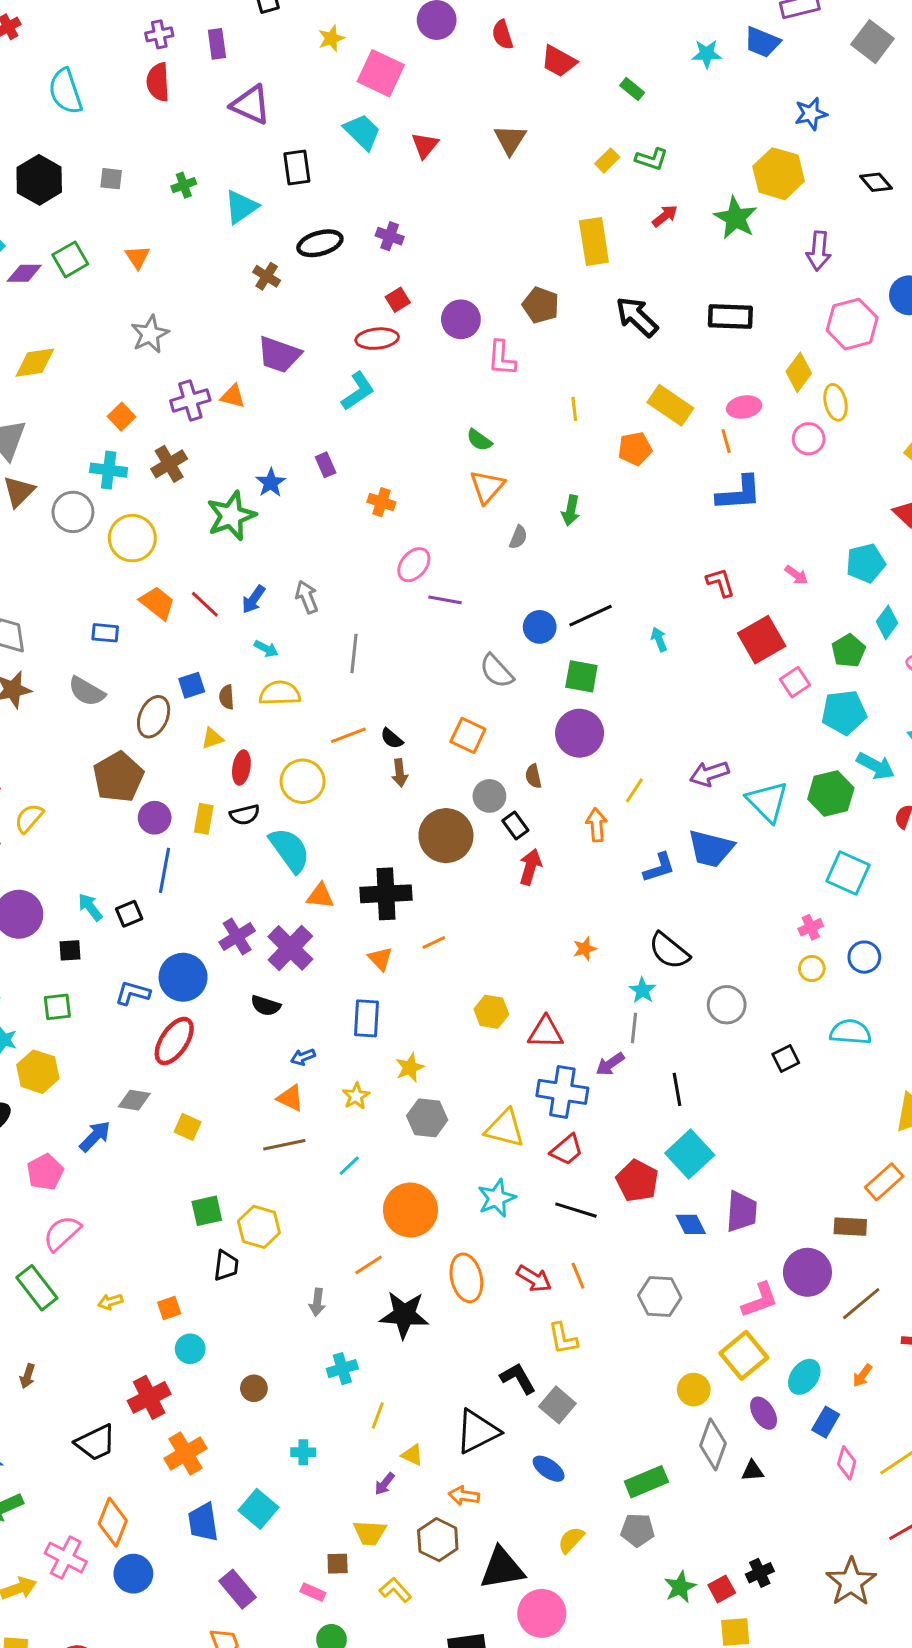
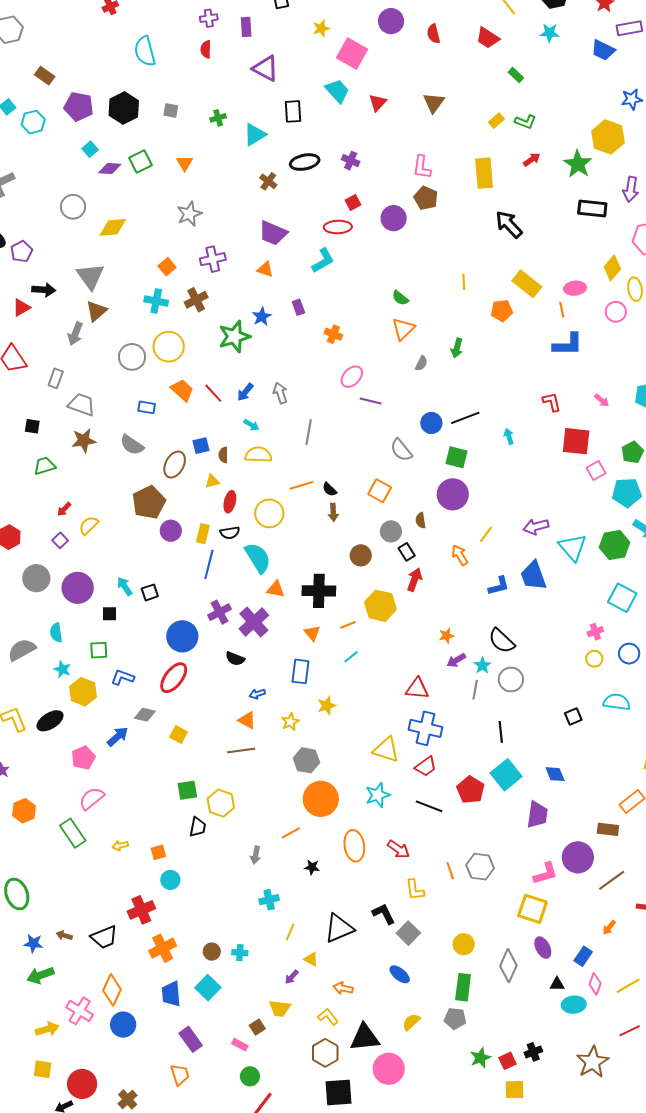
cyan star: (707, 54) -> (549, 33), moved
red trapezoid: (559, 61) -> (488, 38), moved
red semicircle: (158, 82) -> (206, 49), size x0.7
brown pentagon: (541, 305) -> (426, 198), moved
black rectangle: (730, 316) -> (592, 209), moved
pink L-shape: (502, 358) -> (422, 167), moved
orange triangle: (233, 396) -> (265, 269), moved
gray circle: (73, 512) -> (132, 357), moved
red square: (762, 640) -> (576, 441), turned 32
orange arrow: (597, 825) -> (460, 555), turned -30
brown circle: (446, 836) -> (361, 555), size x0.6
blue trapezoid: (711, 849) -> (533, 576), turned 52
blue line: (165, 870) -> (209, 564), moved
blue L-shape: (133, 993) -> (123, 677), moved
gray circle: (727, 1005) -> (511, 679), moved
yellow hexagon: (491, 1012) -> (380, 606), moved, size x1.4
purple arrow: (610, 1064) -> (456, 660), moved
gray hexagon: (427, 1118) -> (306, 760), moved
cyan line: (349, 1166) -> (351, 657), moved
blue diamond: (691, 1224) -> (555, 774), moved
orange line: (578, 1276) -> (450, 871), moved
black star: (404, 1315) -> (312, 867), size x0.5
yellow square: (744, 1355) -> (533, 909), turned -36
brown arrow: (27, 1376) -> (64, 935), moved, turned 84
cyan ellipse: (804, 1377) -> (574, 1005), moved, turned 45
brown circle: (254, 1388) -> (212, 952), moved
yellow circle: (694, 1390) -> (464, 944), moved
black triangle: (477, 1431) -> (339, 928), moved
black triangle: (753, 1471) -> (557, 984), moved
green rectangle: (646, 1482) -> (463, 987), turned -64
brown hexagon: (438, 1540) -> (325, 1053), moved
brown square: (338, 1564) -> (257, 1027), turned -35
yellow L-shape: (395, 1590) -> (328, 1017), moved

